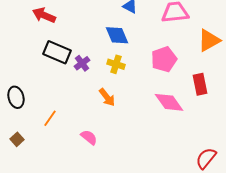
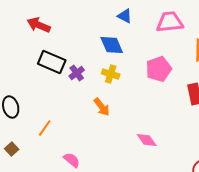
pink diamond: (169, 102) -> (147, 140), moved, size x0.7
pink semicircle: (89, 137) -> (72, 160), moved

